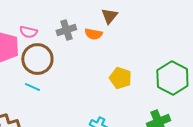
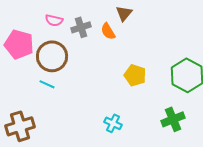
pink semicircle: (28, 32) -> (54, 20), moved
orange semicircle: (93, 34) -> (108, 31), turned 48

